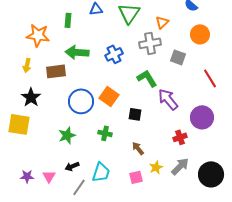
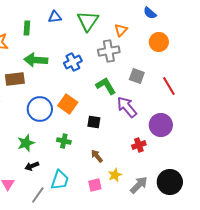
gray square: (178, 57) -> (137, 76), moved
black arrow: (72, 166) -> (32, 166), moved
gray arrow: (180, 166) -> (139, 185), moved

